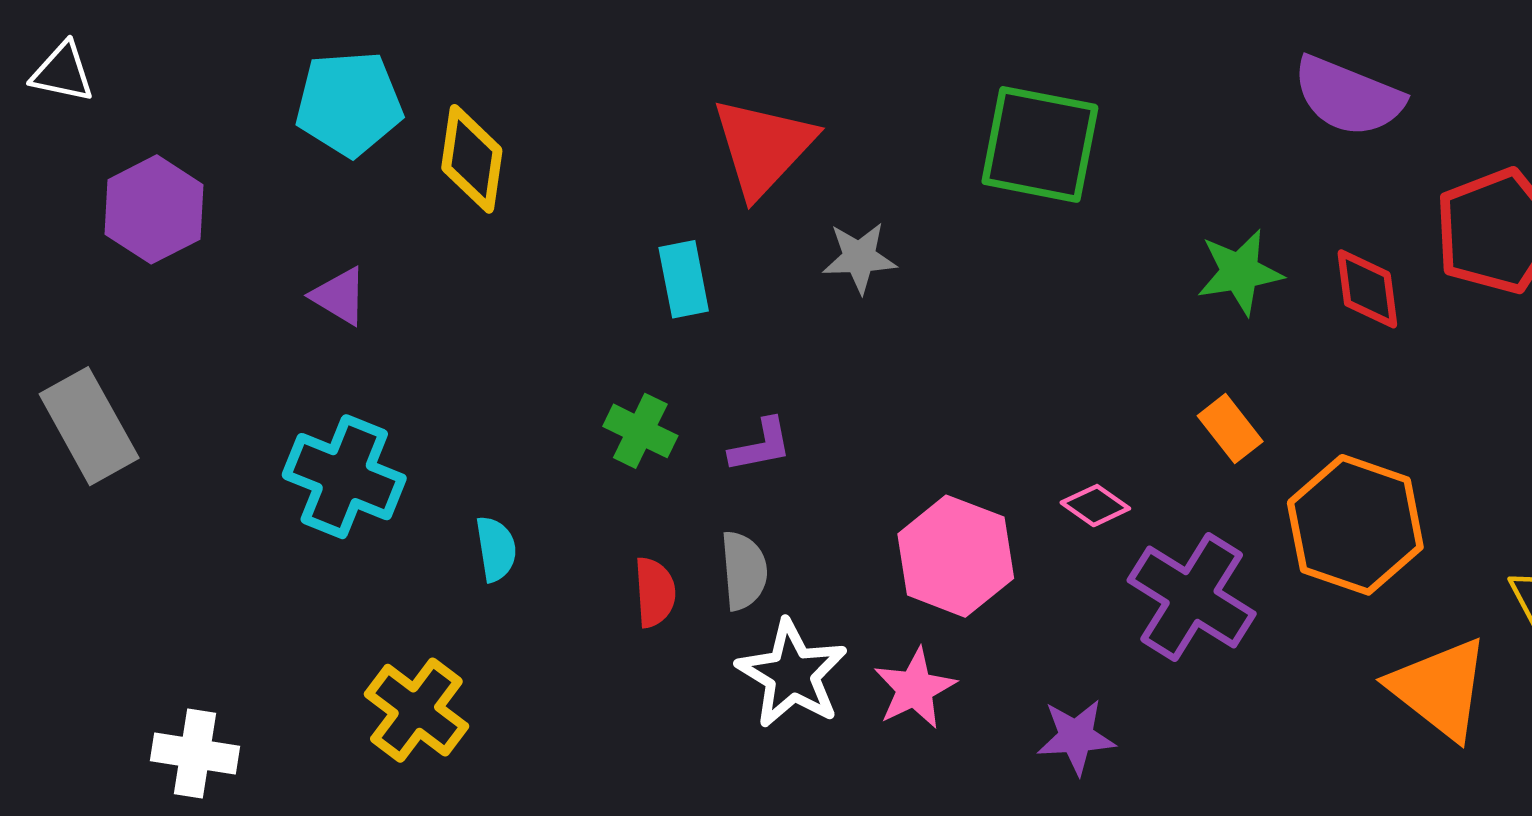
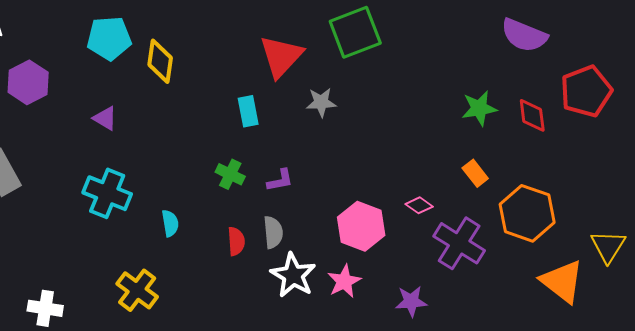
green square: (1040, 144) -> (355, 32), moved, turned -32

